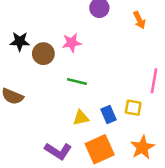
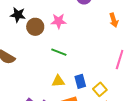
orange arrow: (139, 20) -> (114, 20), moved
yellow square: (133, 108) -> (100, 89), moved, turned 32

